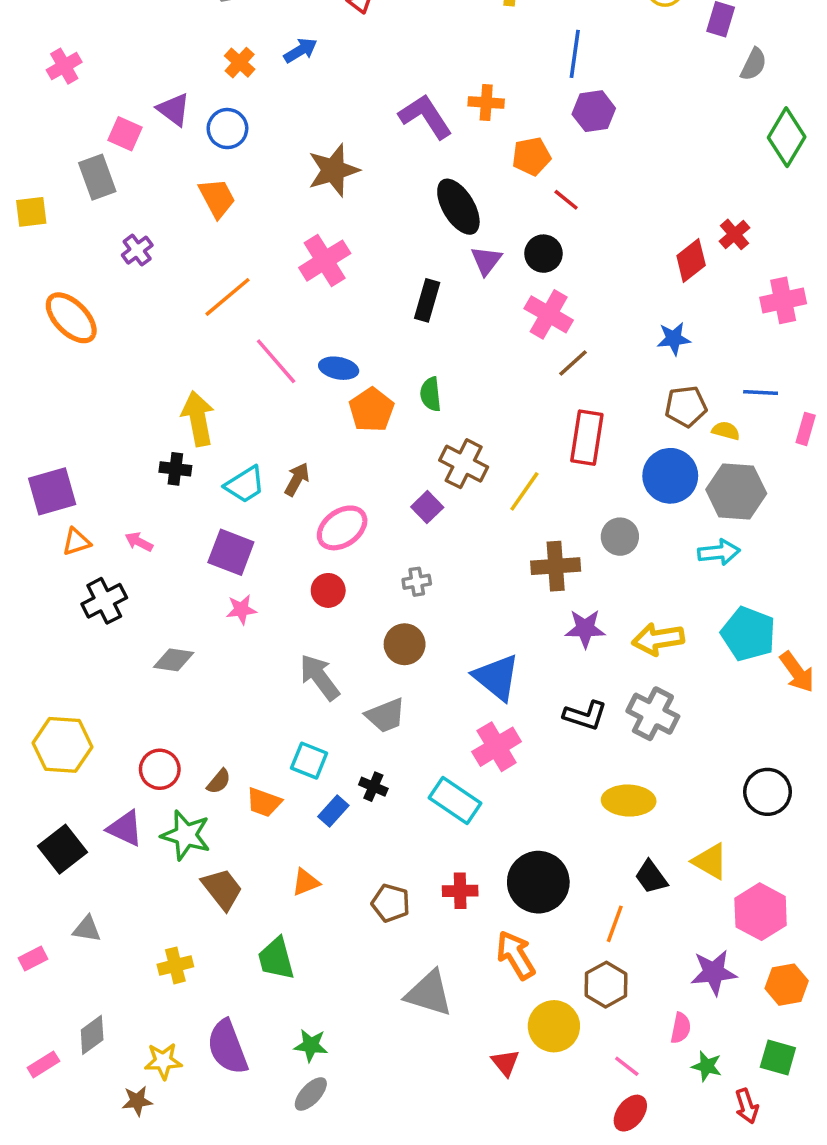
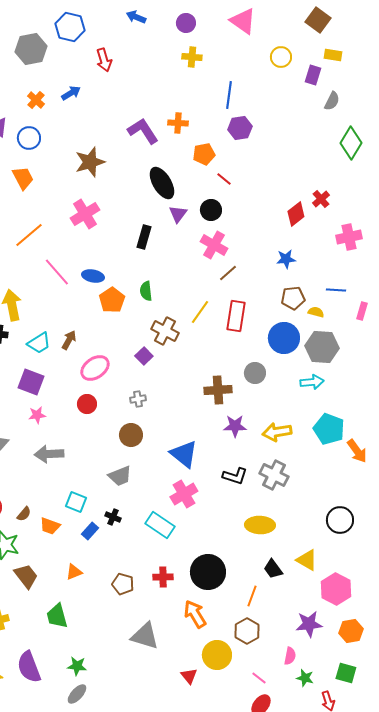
yellow line: (524, 491) -> (200, 312), moved
gray arrow: (319, 677) -> (49, 454), moved, turned -56

